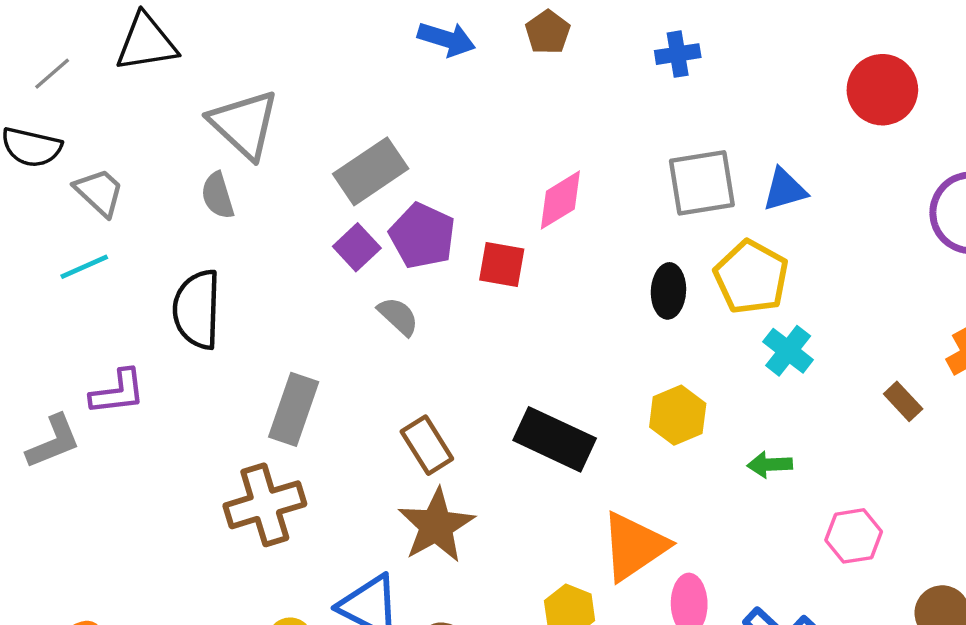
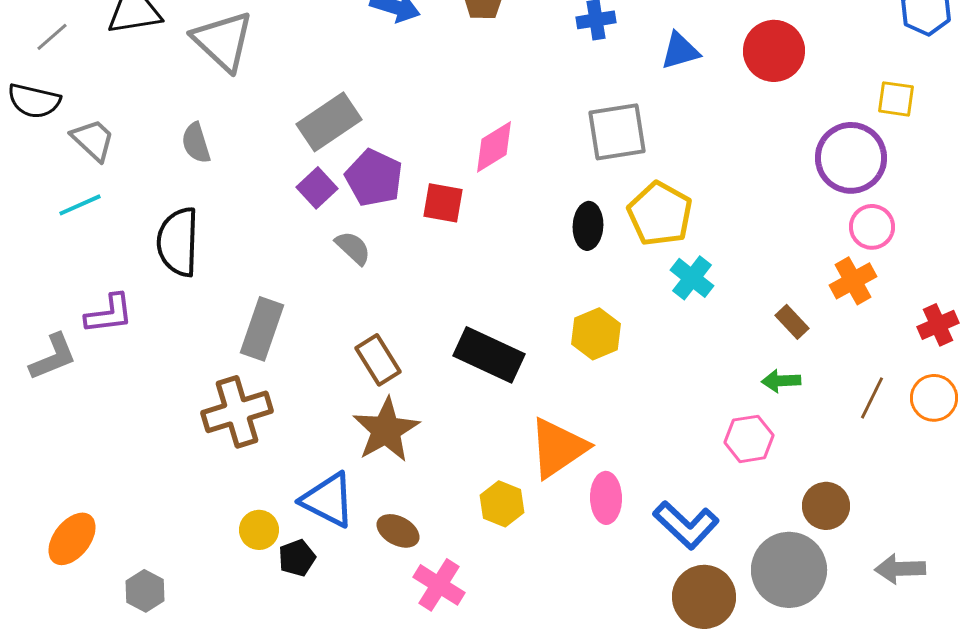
gray triangle: (244, 124) -> (223, 41), moved
blue triangle: (785, 190) -> (680, 51), moved
green arrow: (770, 465) -> (781, 381), moved

